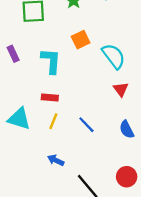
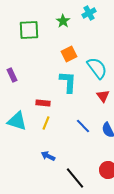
purple rectangle: (13, 54) -> (12, 75), moved
cyan L-shape: (51, 61) -> (68, 82), moved
blue line: (86, 125) -> (83, 126), moved

